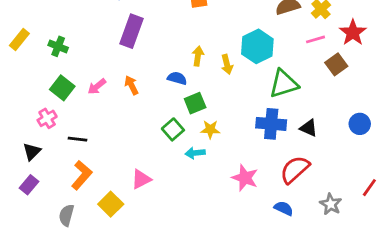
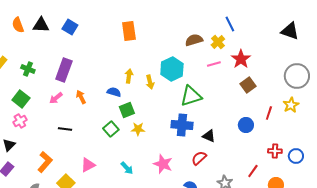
purple rectangle: (131, 31) -> (64, 70), moved
brown square: (336, 64) -> (248, 85), moved
green square: (62, 88) -> (21, 99), moved
black triangle: (309, 128) -> (209, 136), moved
black line: (77, 139) -> (65, 129), moved
cyan arrow: (195, 153) -> (127, 168), moved, turned -128
red semicircle: (295, 170) -> (199, 158), size x0.7

